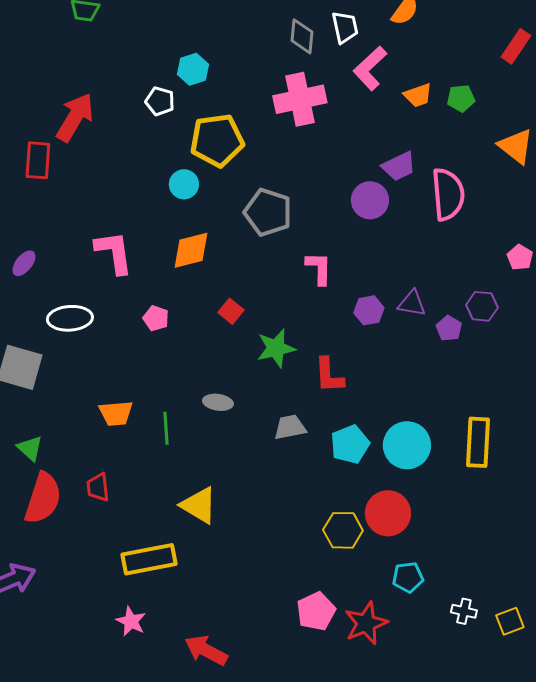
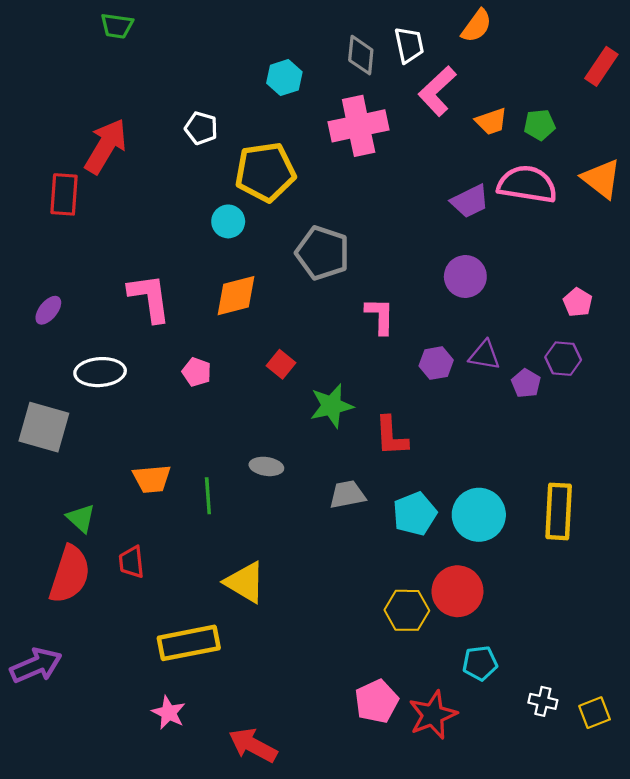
cyan hexagon: (193, 69) -> (284, 78), moved
pink semicircle: (448, 194) -> (527, 184), moved, turned -76
purple circle: (370, 200) -> (465, 277), moved
pink pentagon: (520, 257) -> (578, 302), moved
green triangle: (30, 448) -> (81, 518), moved

